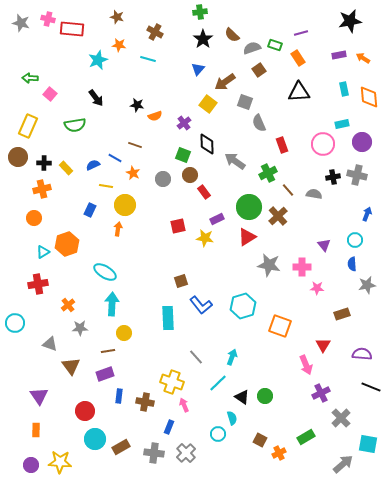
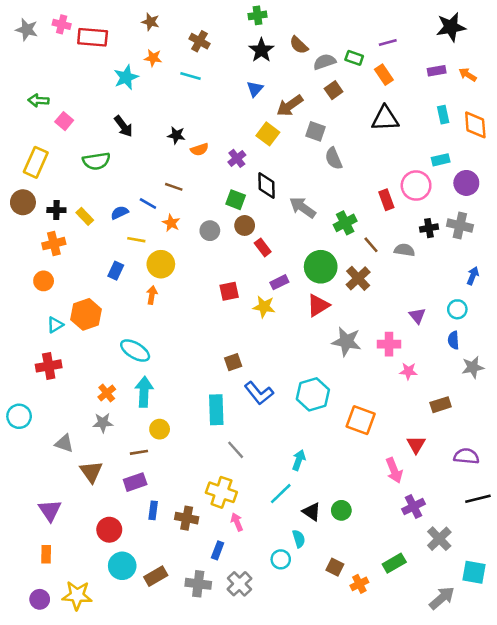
red rectangle: (282, 145) -> (386, 200), moved
orange cross: (68, 305) -> (107, 393), moved
gray line: (196, 357) -> (236, 450), moved
black line: (371, 387) -> (478, 499), turned -36

